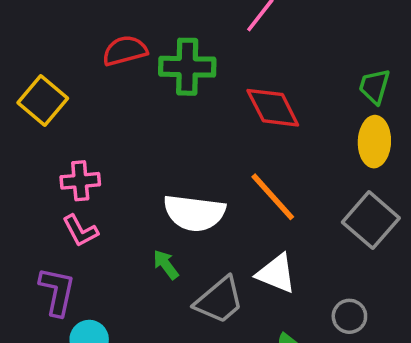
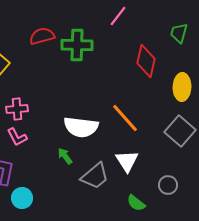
green trapezoid: (374, 86) -> (179, 33), moved
red diamond: (273, 108) -> (146, 61), moved, turned 40
white triangle: (276, 273) -> (127, 161), turned 35

